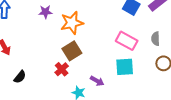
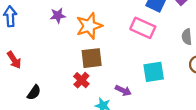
pink rectangle: (127, 41) -> (143, 28), moved
brown square: (72, 51) -> (92, 58), turned 30

